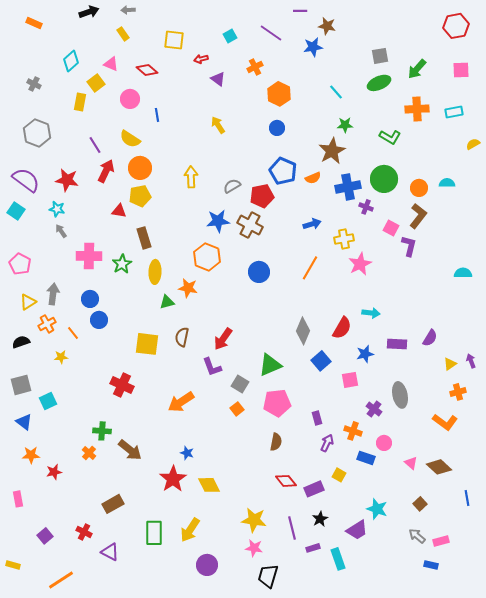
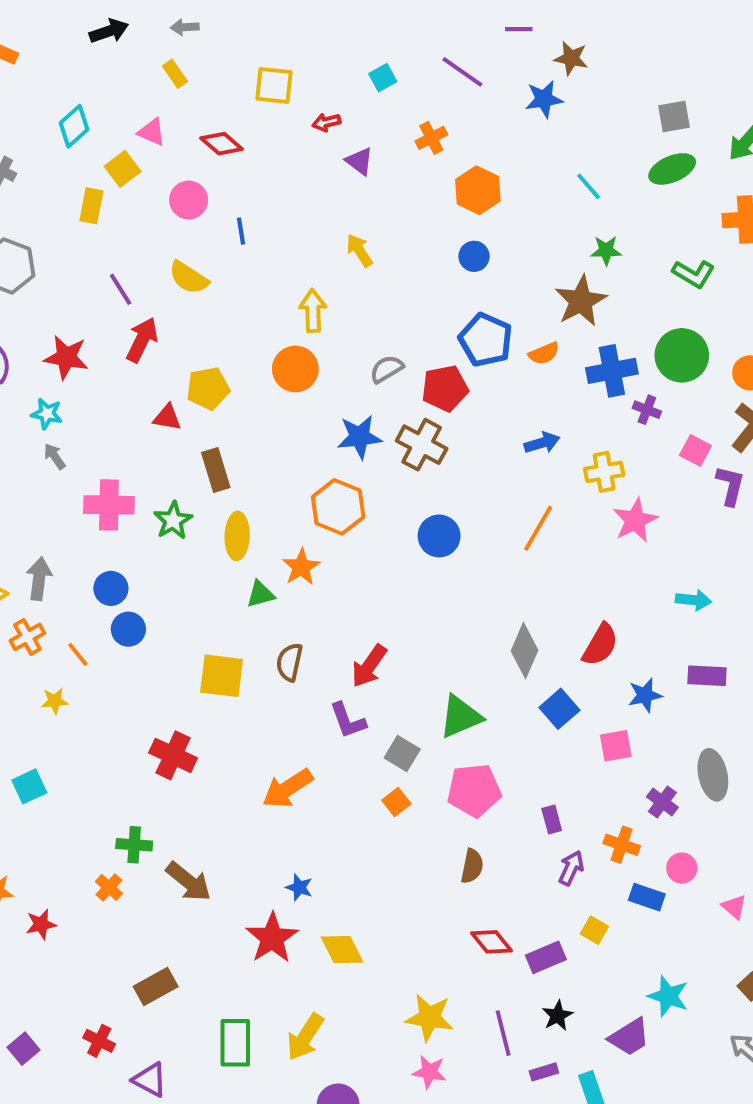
orange circle: (140, 168) -> (295, 369), moved
yellow arrow: (191, 177) -> (313, 311), moved
orange star: (188, 288) -> (301, 567), turned 30
cyan arrow: (371, 313) -> (693, 600), moved

